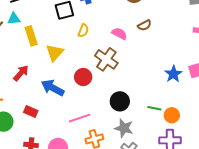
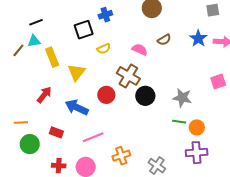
yellow semicircle: (83, 31) -> (104, 49), turned 48
blue star: (173, 74) -> (198, 38), moved
black circle: (120, 101) -> (145, 96), moved
pink line: (80, 118) -> (93, 137), moved
gray star: (124, 128) -> (182, 98), moved

